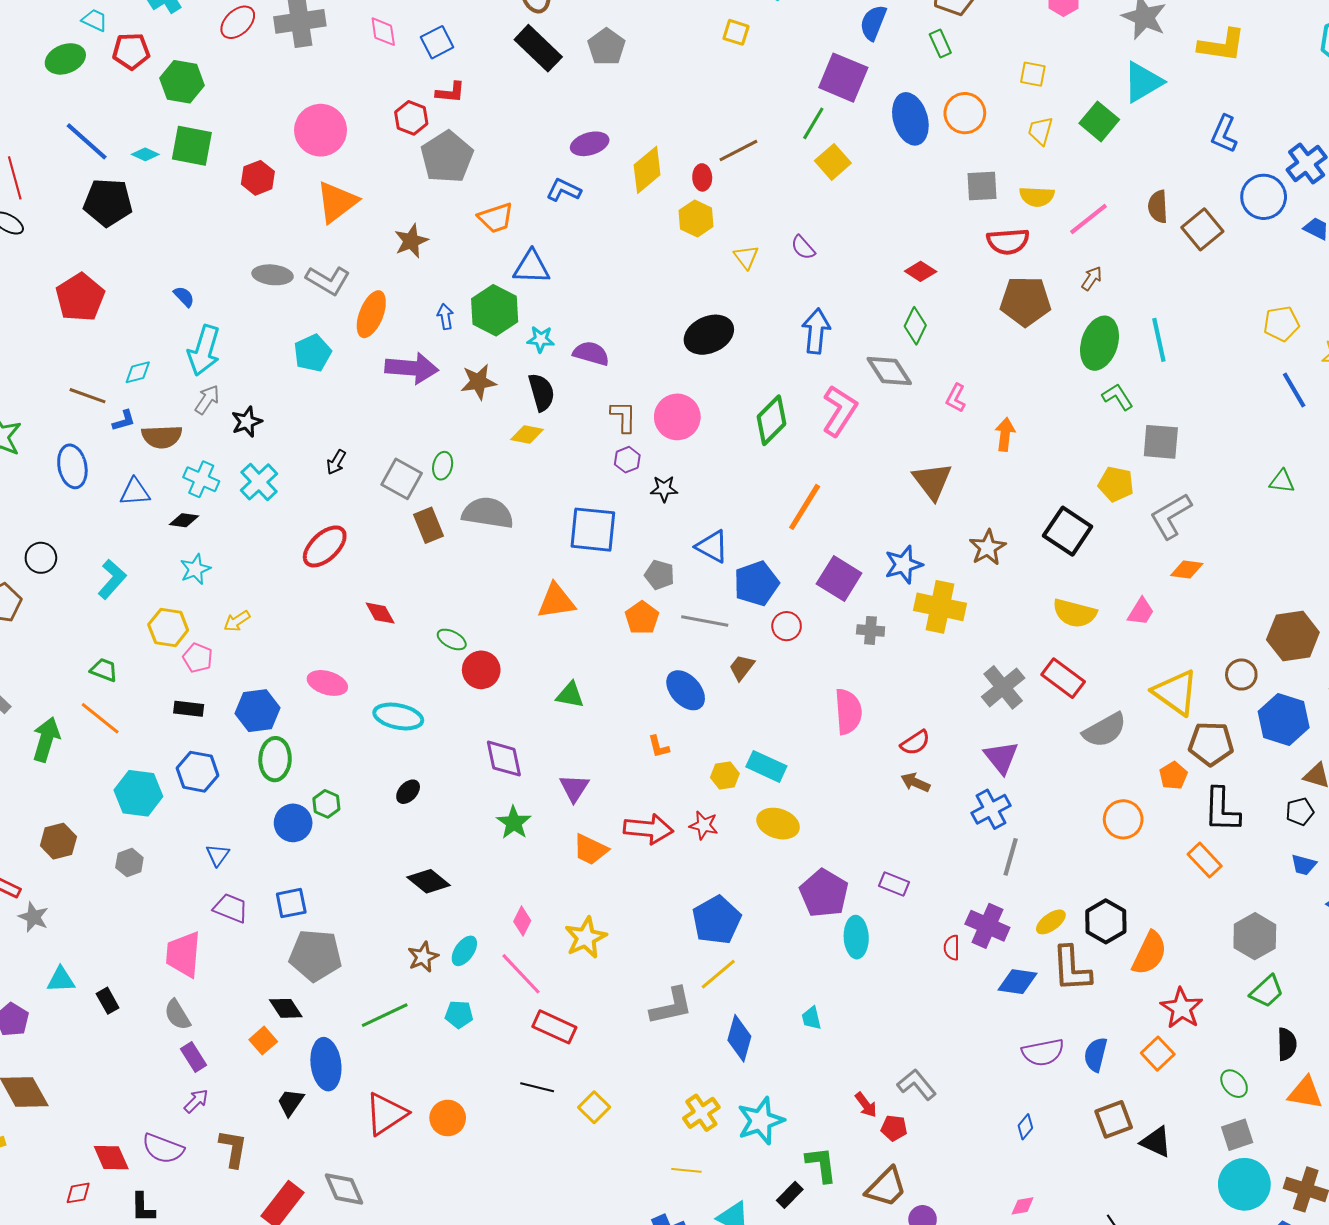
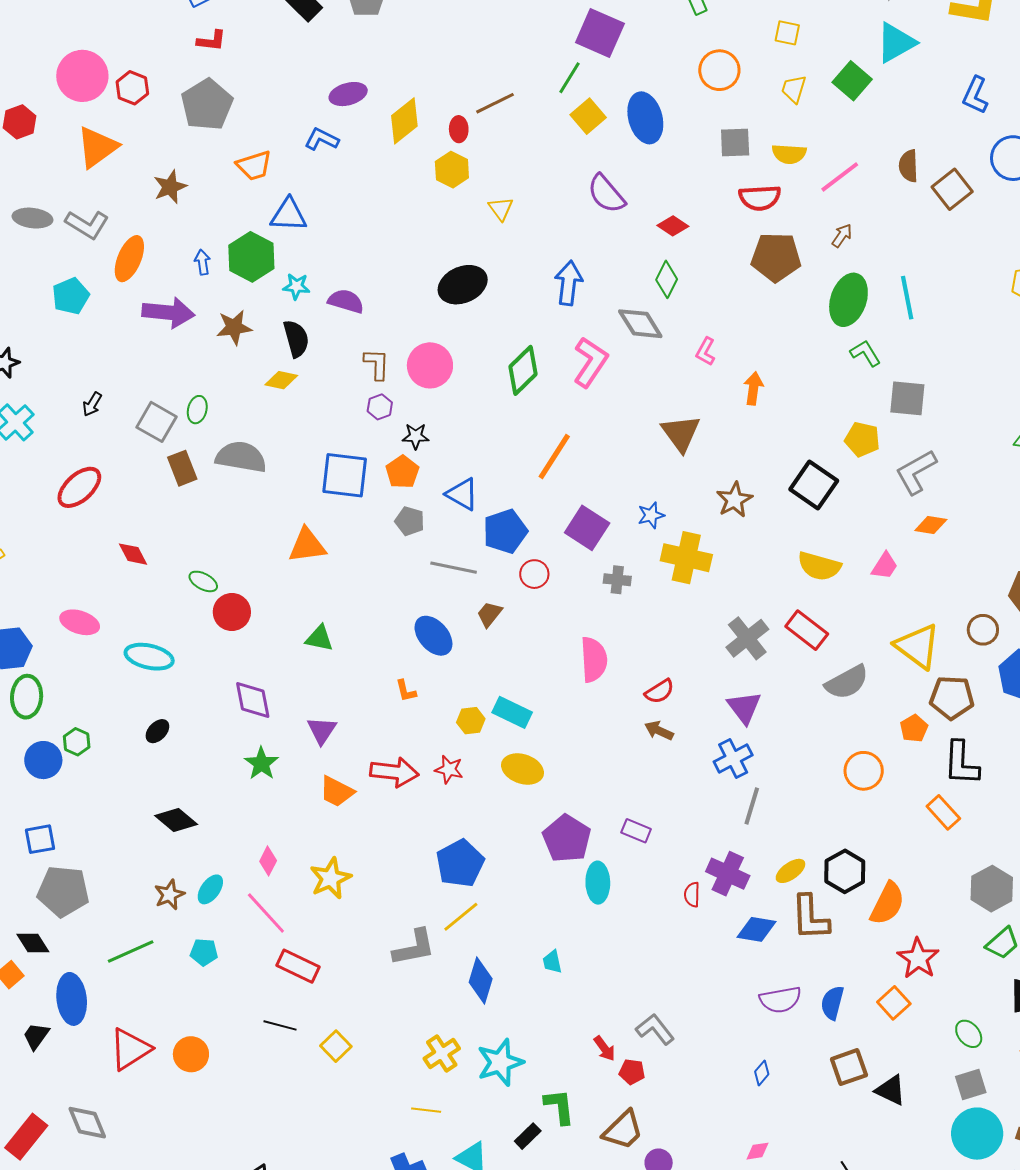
red hexagon: (411, 118) -> (132, 88), moved
blue ellipse: (910, 119) -> (645, 118), moved
purple semicircle: (803, 247) -> (606, 194), moved, size x1.6
blue star: (904, 565) -> (651, 515), size x0.7
orange pentagon: (642, 618) -> (402, 472), moved

